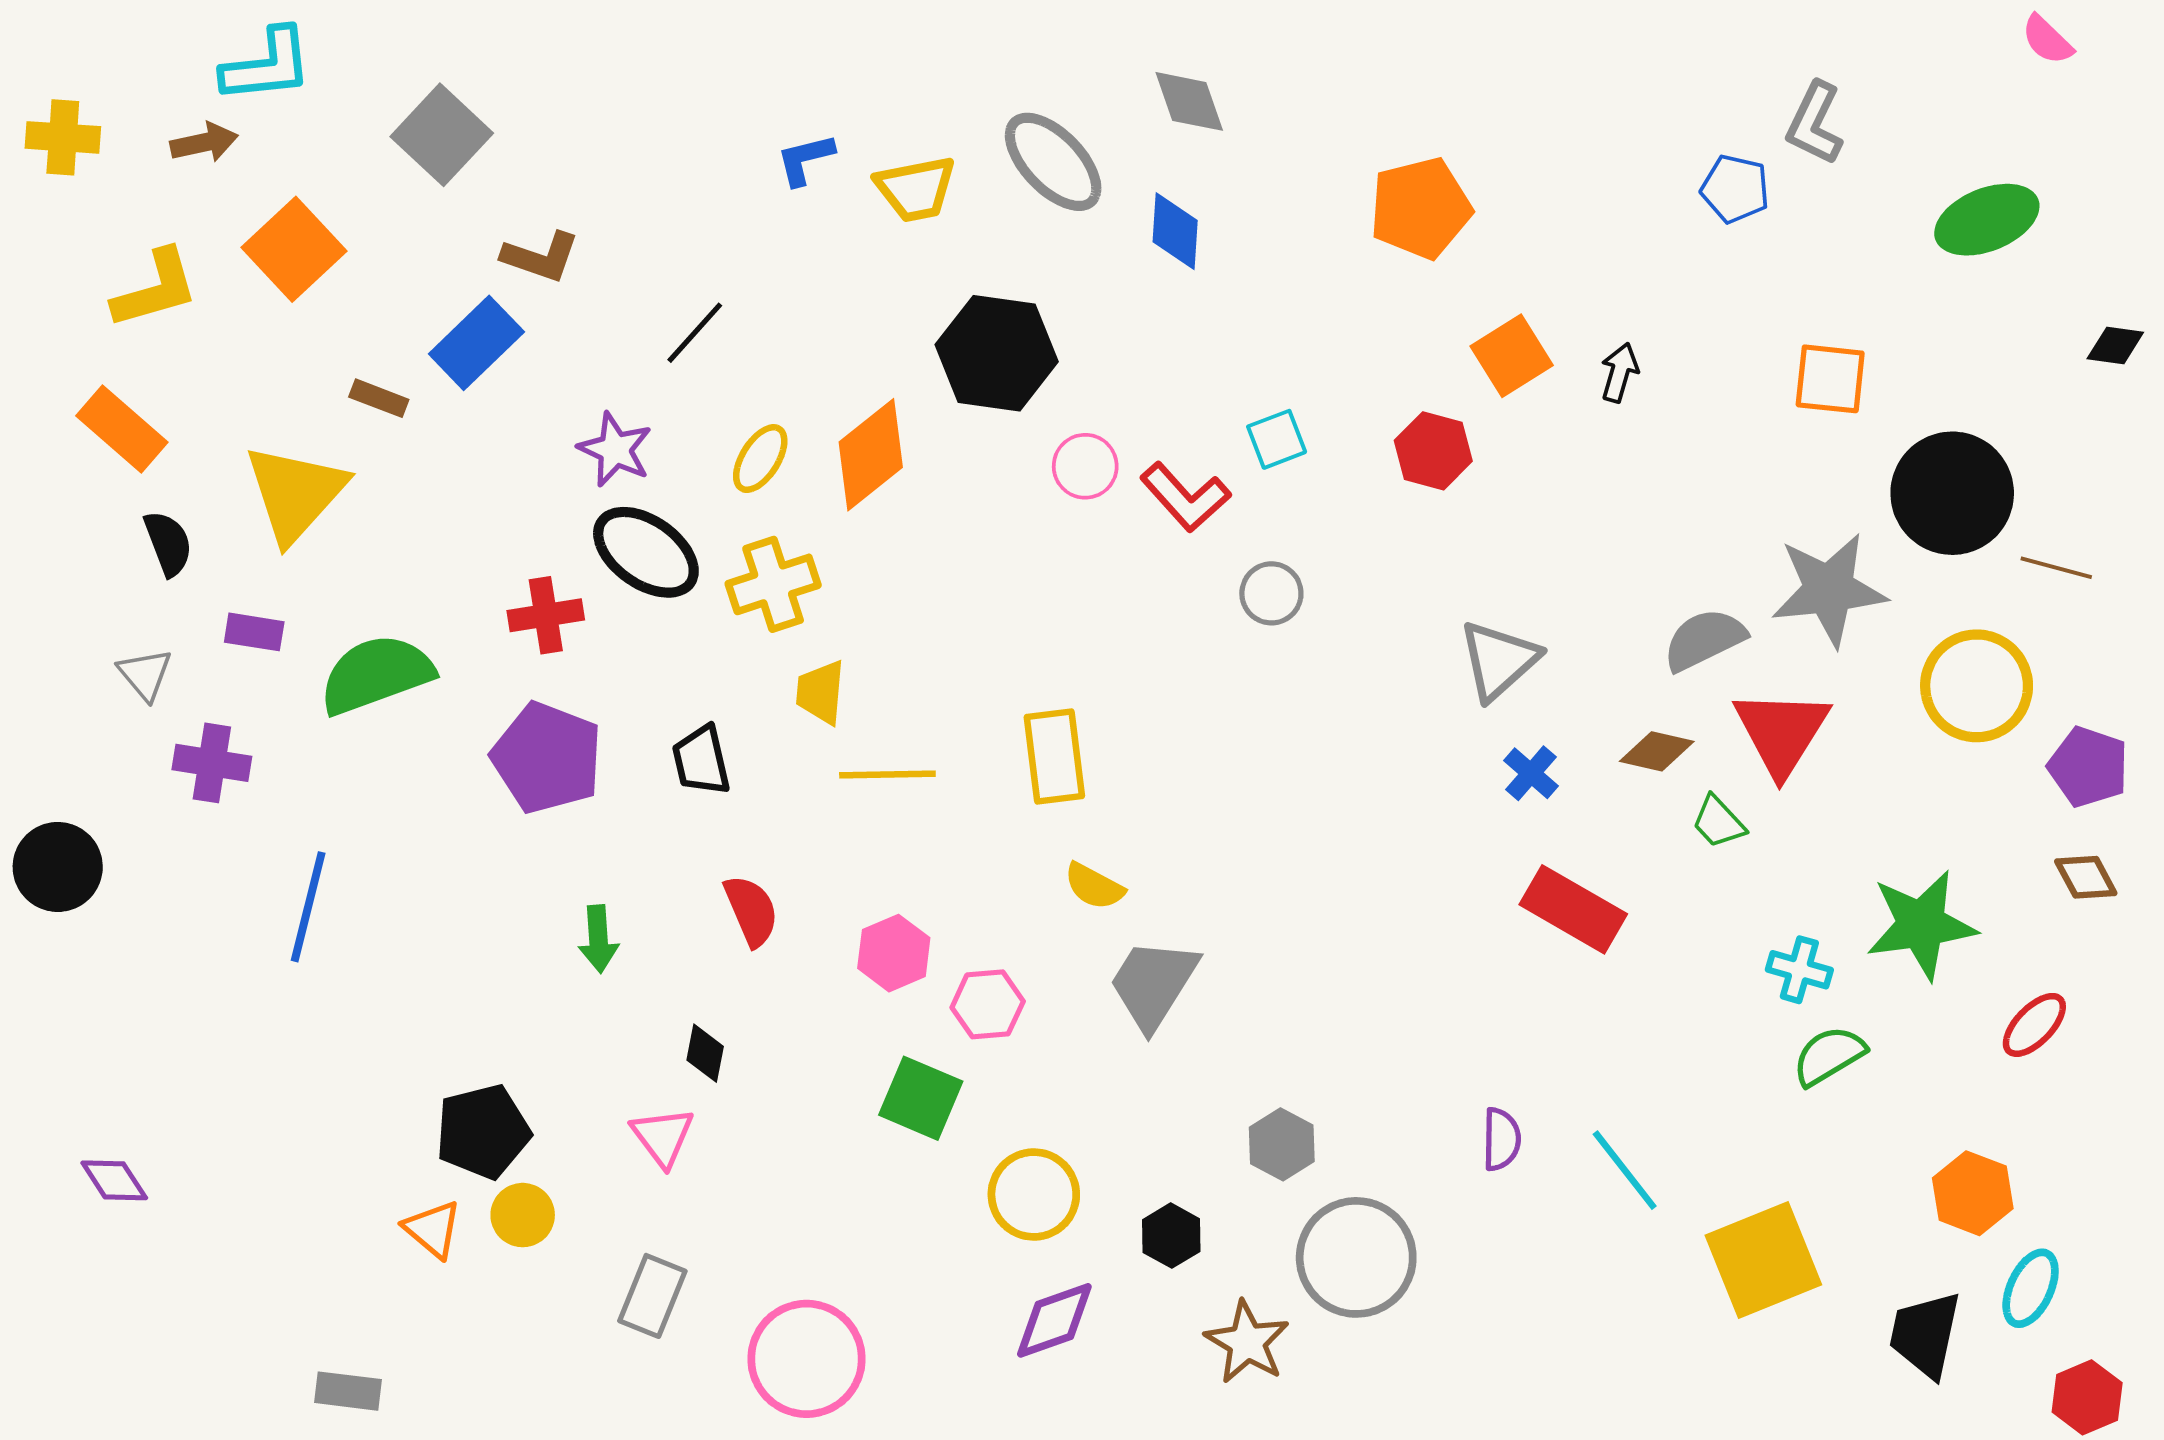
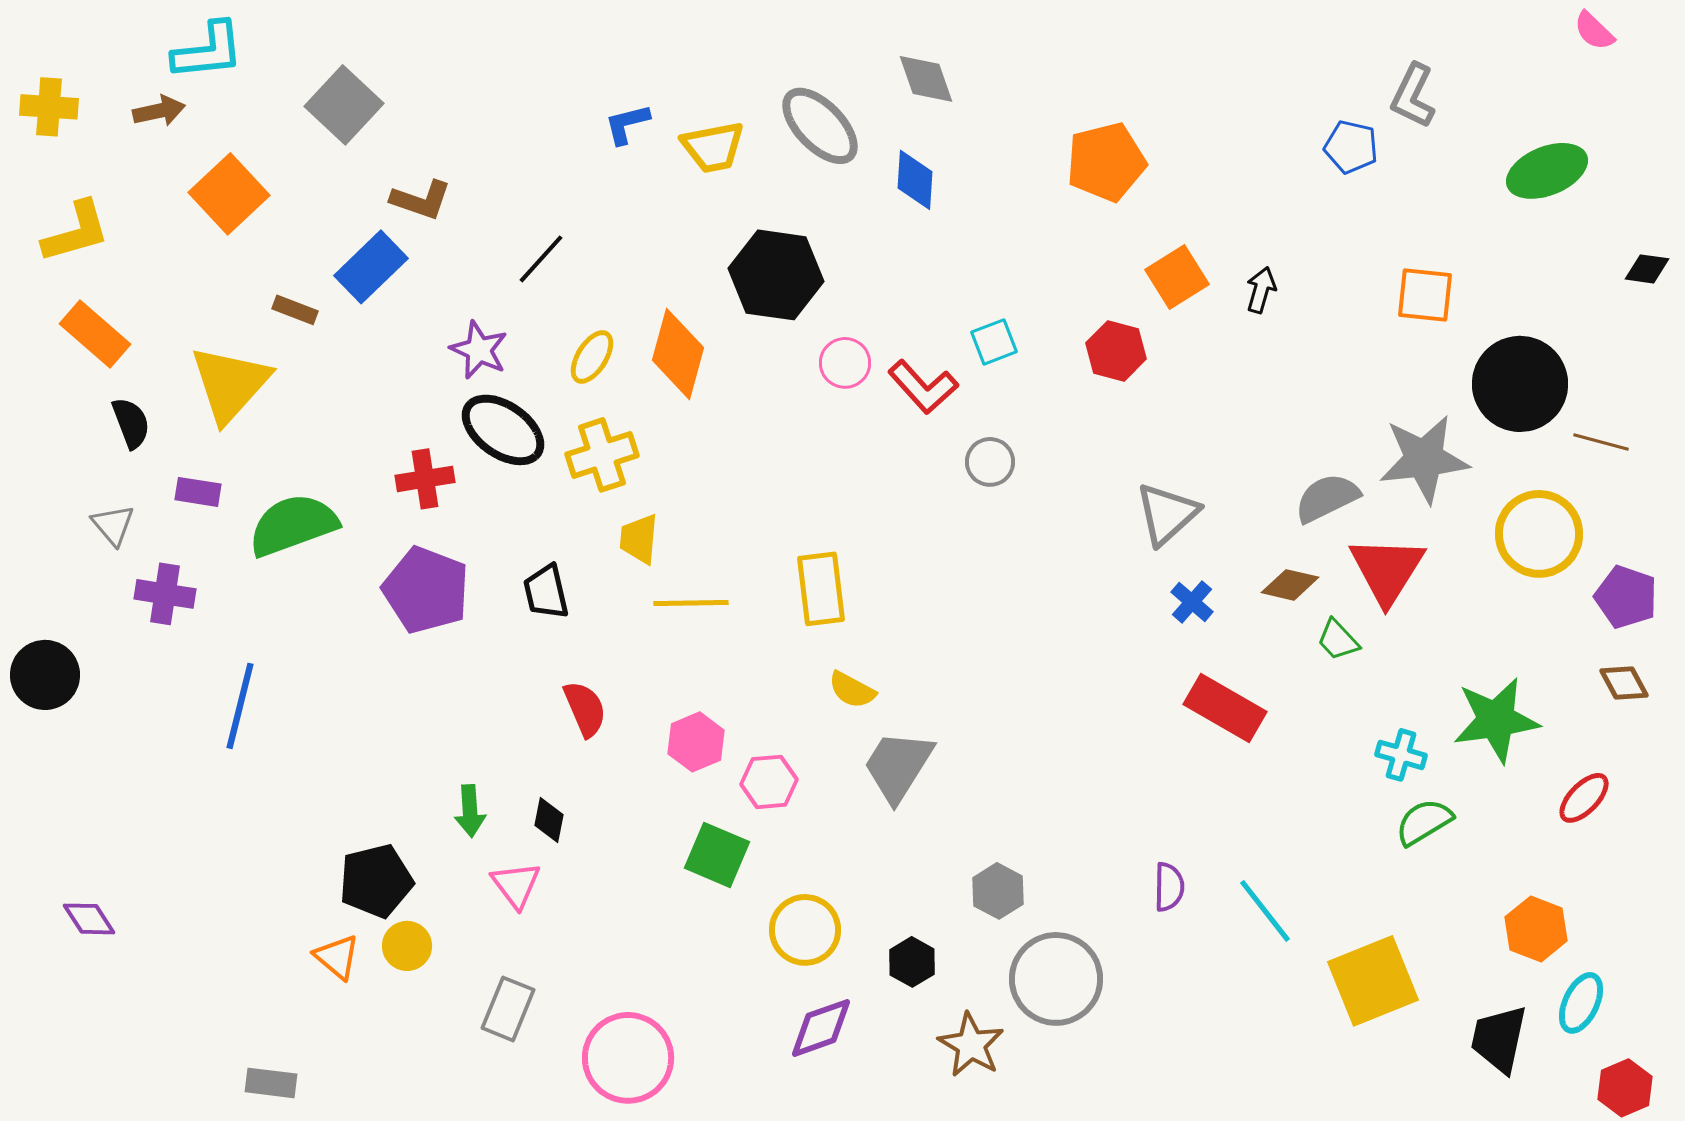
yellow L-shape: (155, 289) -> (76, 232), moved
orange diamond: (871, 455) -> (678, 354), turned -36
green arrow: (598, 939) -> (470, 811), moved

